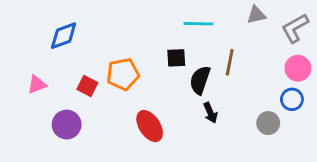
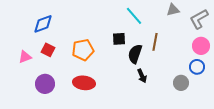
cyan line: (199, 24) -> (134, 16), turned 48
red square: (87, 86) -> (48, 50), moved
red ellipse: (150, 126) -> (84, 83), moved, turned -50

